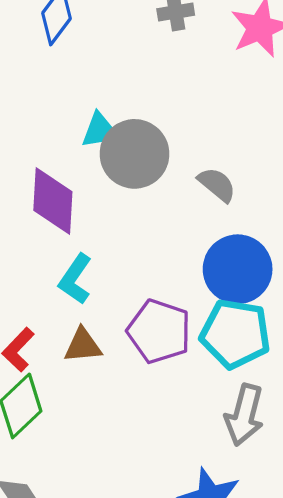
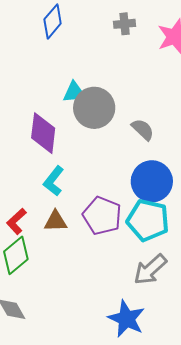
gray arrow: (244, 415) -> (150, 269), turned 30

